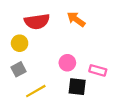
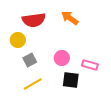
gray square: (18, 69) -> (30, 60), moved

